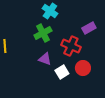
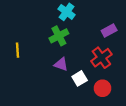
red cross: (71, 46) -> (101, 58), moved, turned 30
red circle: (83, 68) -> (103, 88), moved

